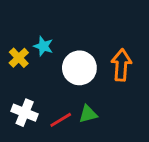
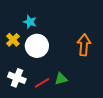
cyan star: (43, 46) -> (30, 22), moved
white circle: (79, 68) -> (37, 46), moved

